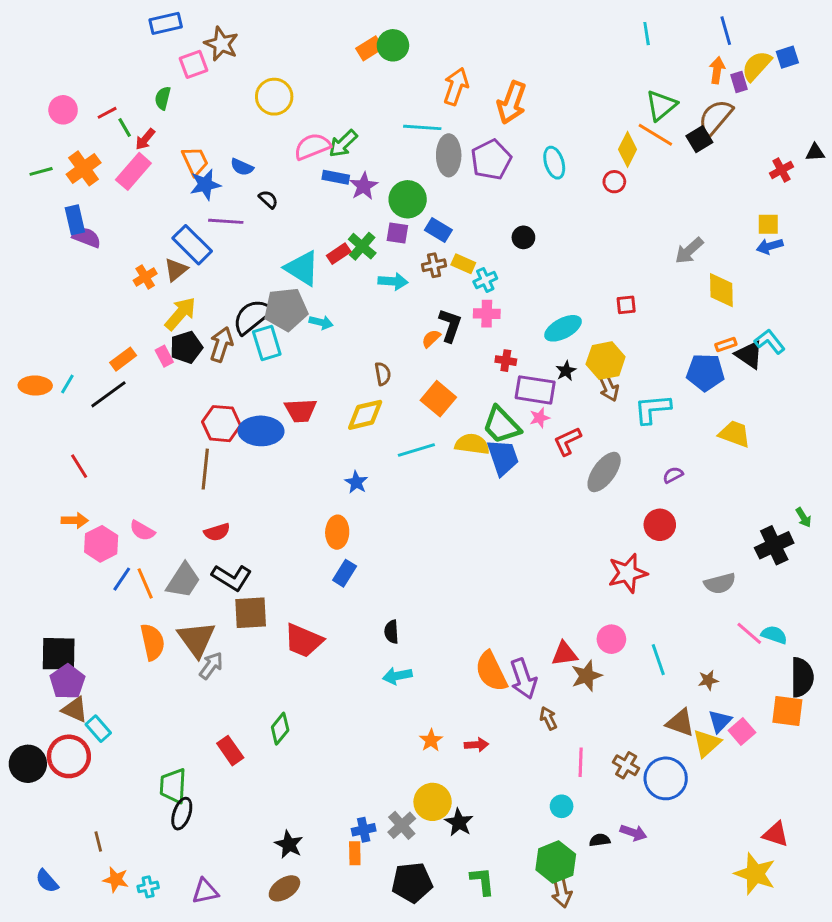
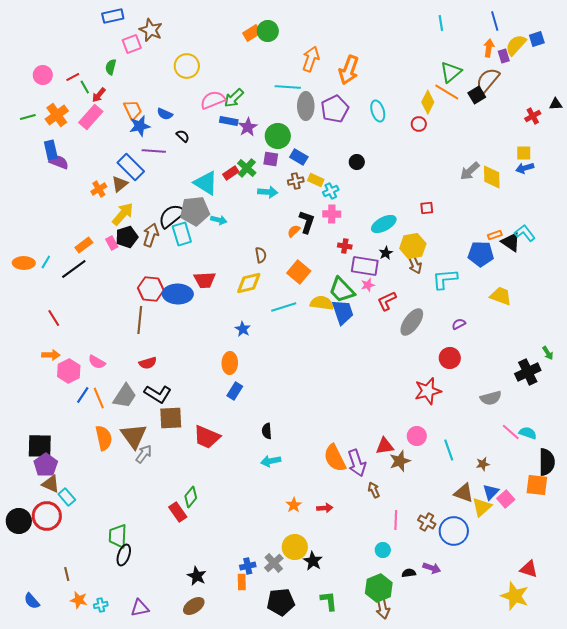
yellow diamond: (721, 290) -> (492, 177), moved
red rectangle: (230, 751) -> (178, 512), moved

